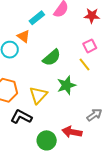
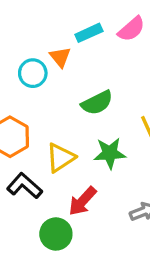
red arrow: (72, 132) -> (83, 201), moved, turned -72

